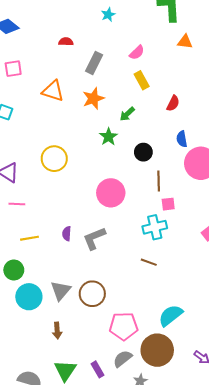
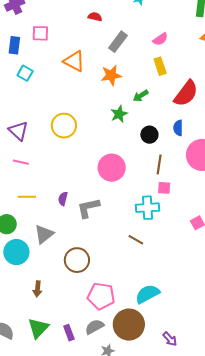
red semicircle: (173, 103) -> (186, 93), size x1.8
blue semicircle: (182, 139) -> (178, 128), moved
gray triangle: (61, 291) -> (44, 234), moved

